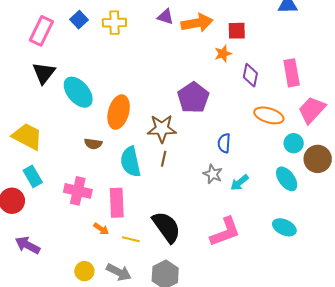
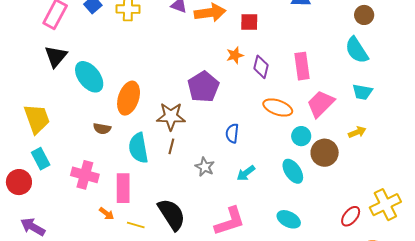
orange star: (223, 54) -> (235, 55), moved
yellow trapezoid: (27, 136) -> (37, 119), turned 40
gray star: (213, 174) -> (205, 167), moved

